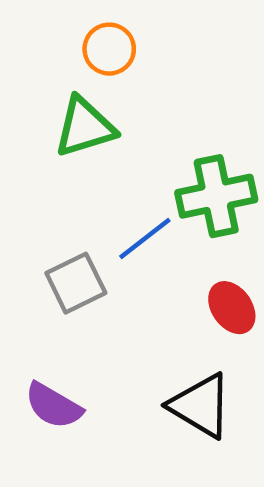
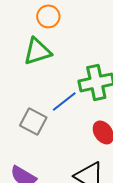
gray square: (76, 283) -> (33, 121), turned -36

